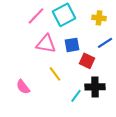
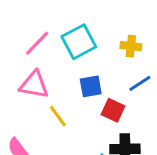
pink triangle: (46, 44) -> (34, 85), moved
yellow line: (55, 74) -> (58, 116), moved

